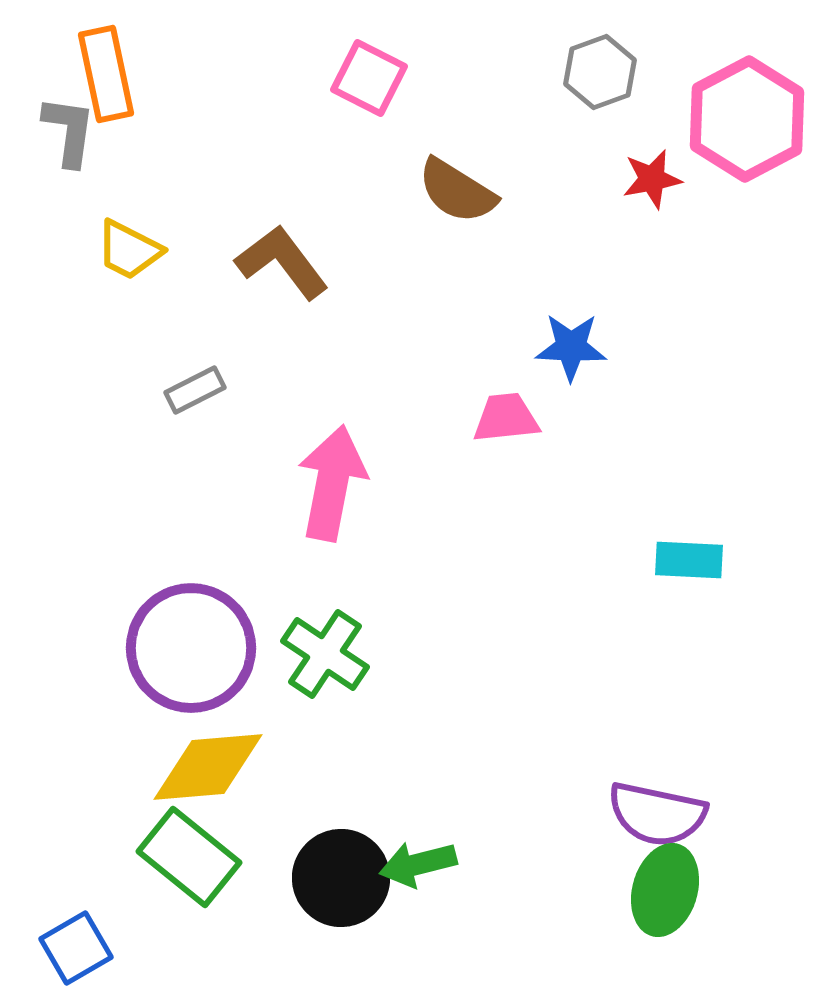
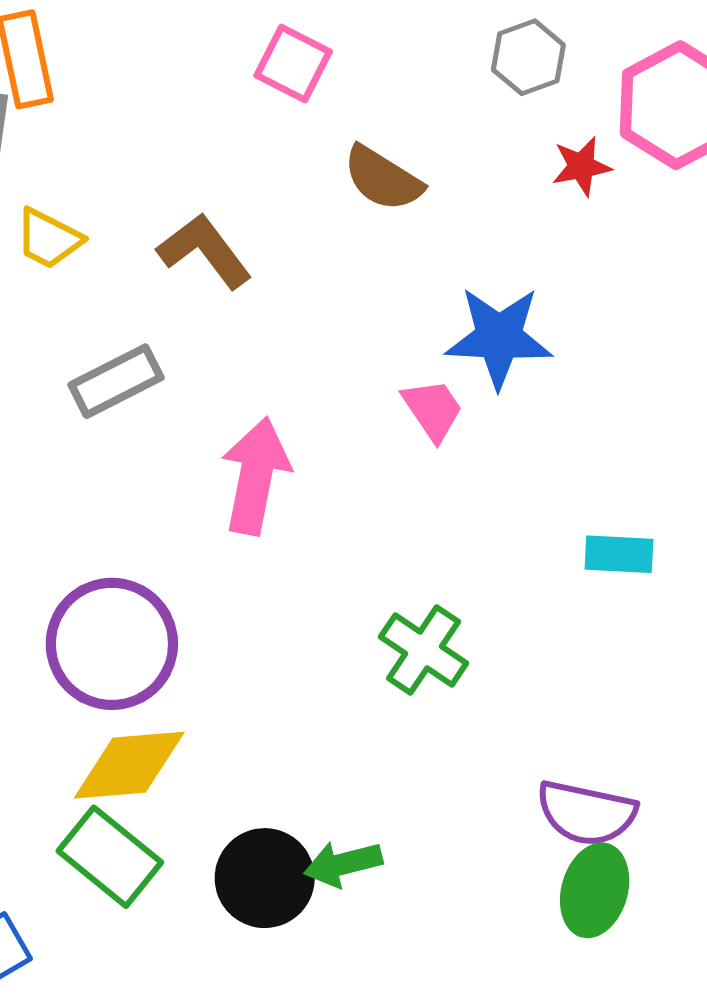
blue star: (571, 347) -> (499, 337), size x1.5
gray rectangle: (195, 390) -> (116, 381), size x1.5
pink trapezoid: (506, 418) -> (433, 410), turned 62
green cross: (325, 654) -> (424, 650), moved

